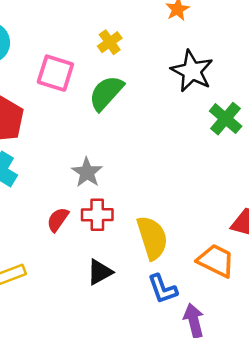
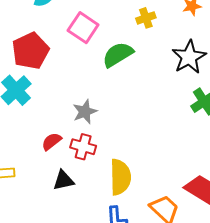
yellow cross: (110, 42) -> (146, 18), moved
black triangle: (100, 272) -> (63, 180), moved

